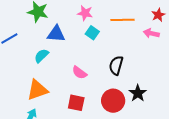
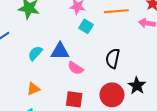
blue triangle: (56, 34) -> (60, 51), moved
orange triangle: (37, 90) -> (33, 89), size x0.6

